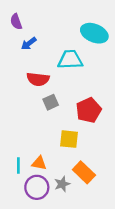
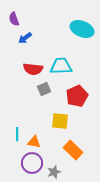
cyan trapezoid: (70, 60) -> (61, 66), moved
cyan line: (18, 165) -> (17, 134), moved
gray star: (62, 184) -> (54, 172), moved

